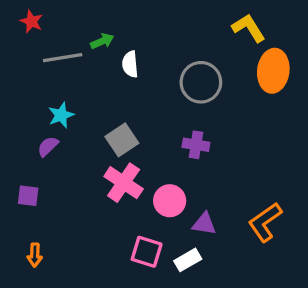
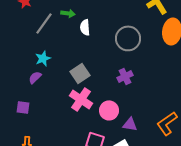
green arrow: (102, 41) -> (68, 13), turned 32
gray line: (63, 58) -> (44, 23), turned -45
purple cross: (196, 145) -> (125, 76), turned -35

